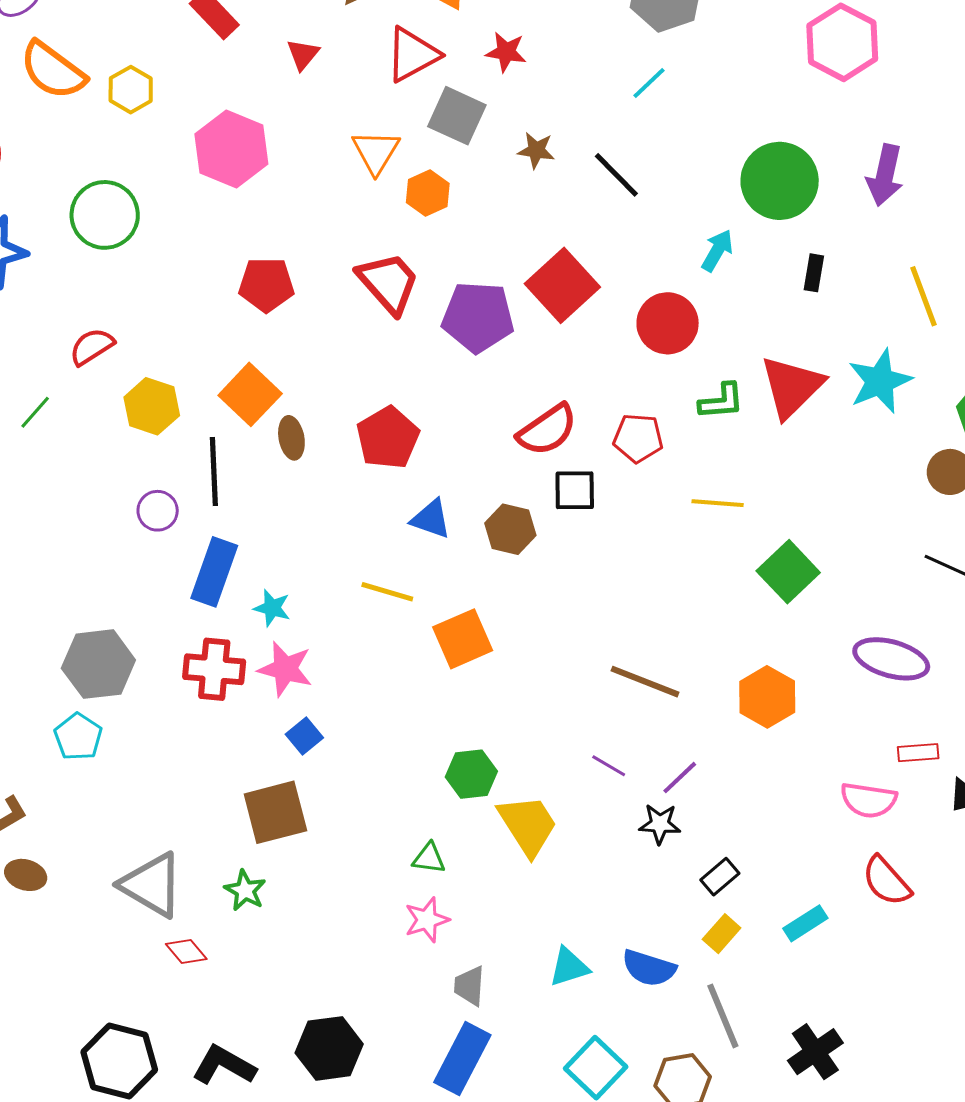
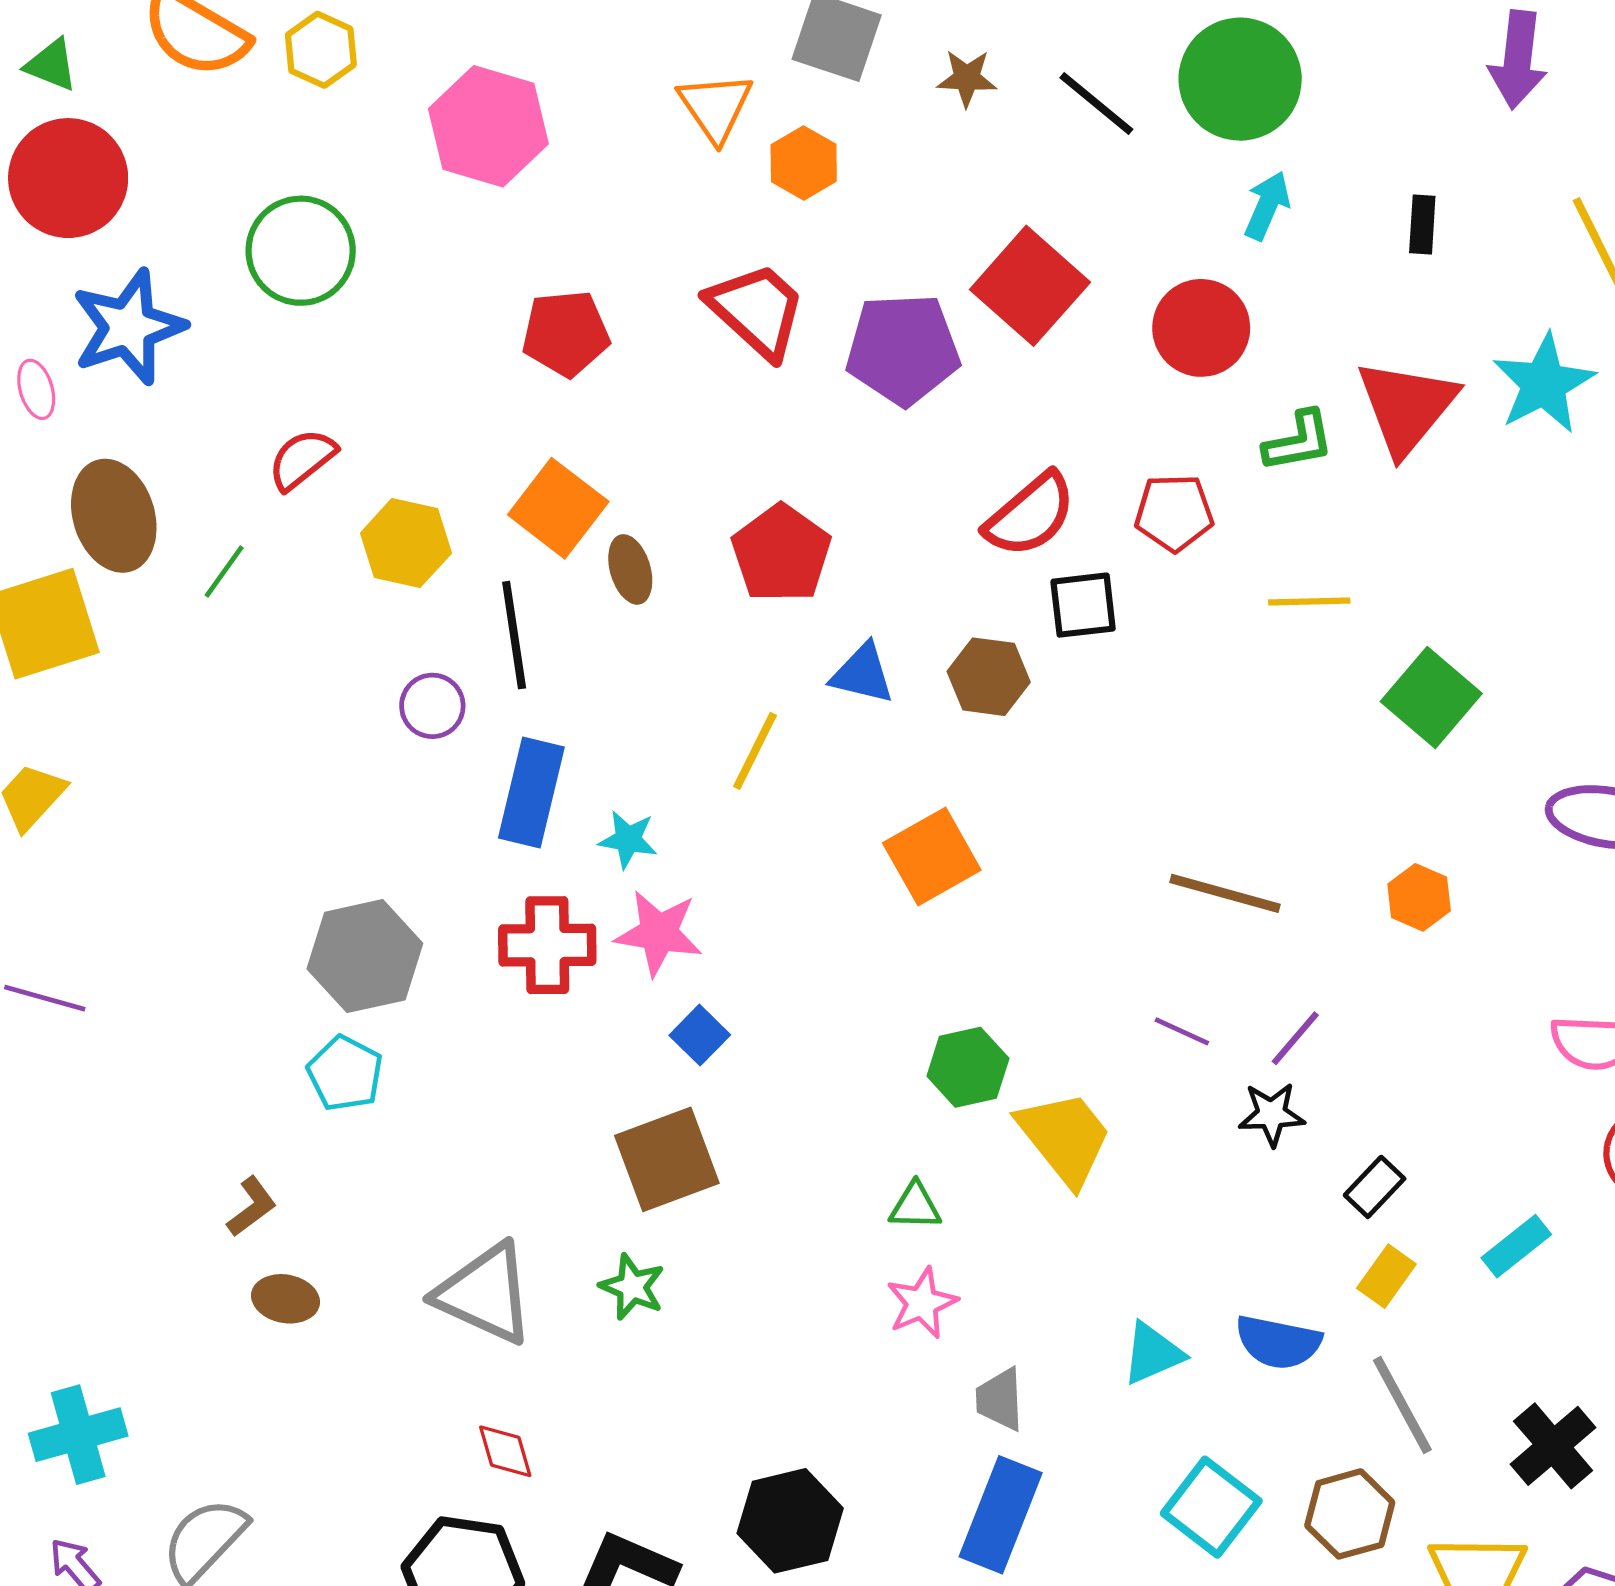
green circle: (780, 181) -> (1240, 79), moved
yellow line: (387, 592) -> (755, 751), moved, turned -74
orange hexagon: (767, 697) -> (1419, 897), size x0.7
red diamond: (186, 952) -> (505, 1451), moved, turned 30

